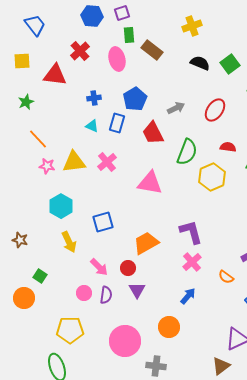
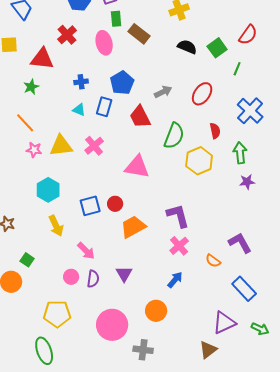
green star: (26, 102) -> (31, 87), moved
red semicircle: (228, 147) -> (215, 131), turned 70
red circle: (128, 268) -> (115, 204), moved

